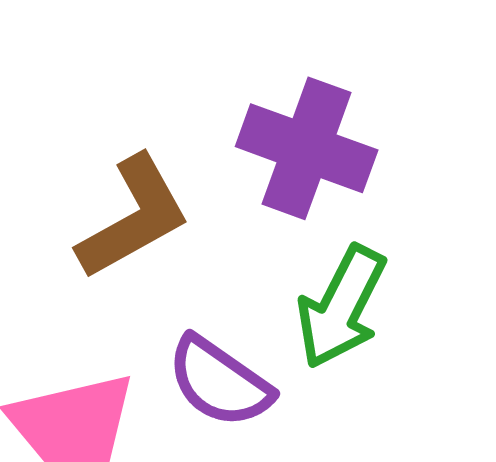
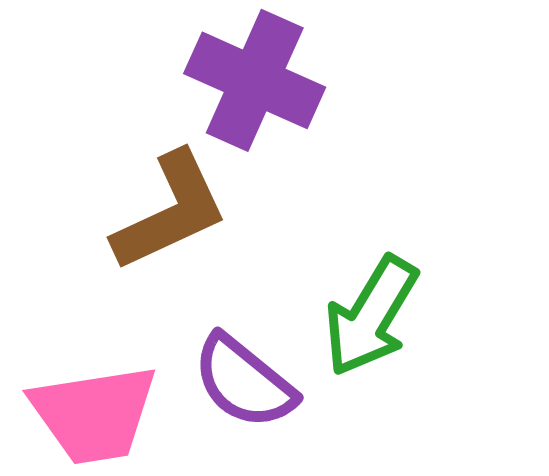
purple cross: (307, 148) -> (255, 80), moved

